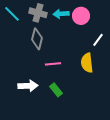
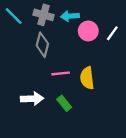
pink circle: (81, 16) -> (88, 31), moved
white line: (98, 40) -> (112, 33), moved
yellow semicircle: (87, 63) -> (87, 78), moved

